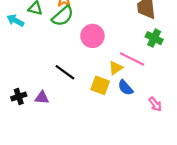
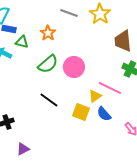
green semicircle: (63, 16) -> (48, 64), moved
purple triangle: (42, 98) -> (23, 149), moved, turned -32

